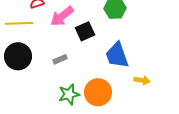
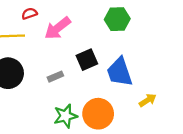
black square: (85, 31) -> (87, 60), moved
yellow arrow: (142, 80) -> (148, 100), turned -42

